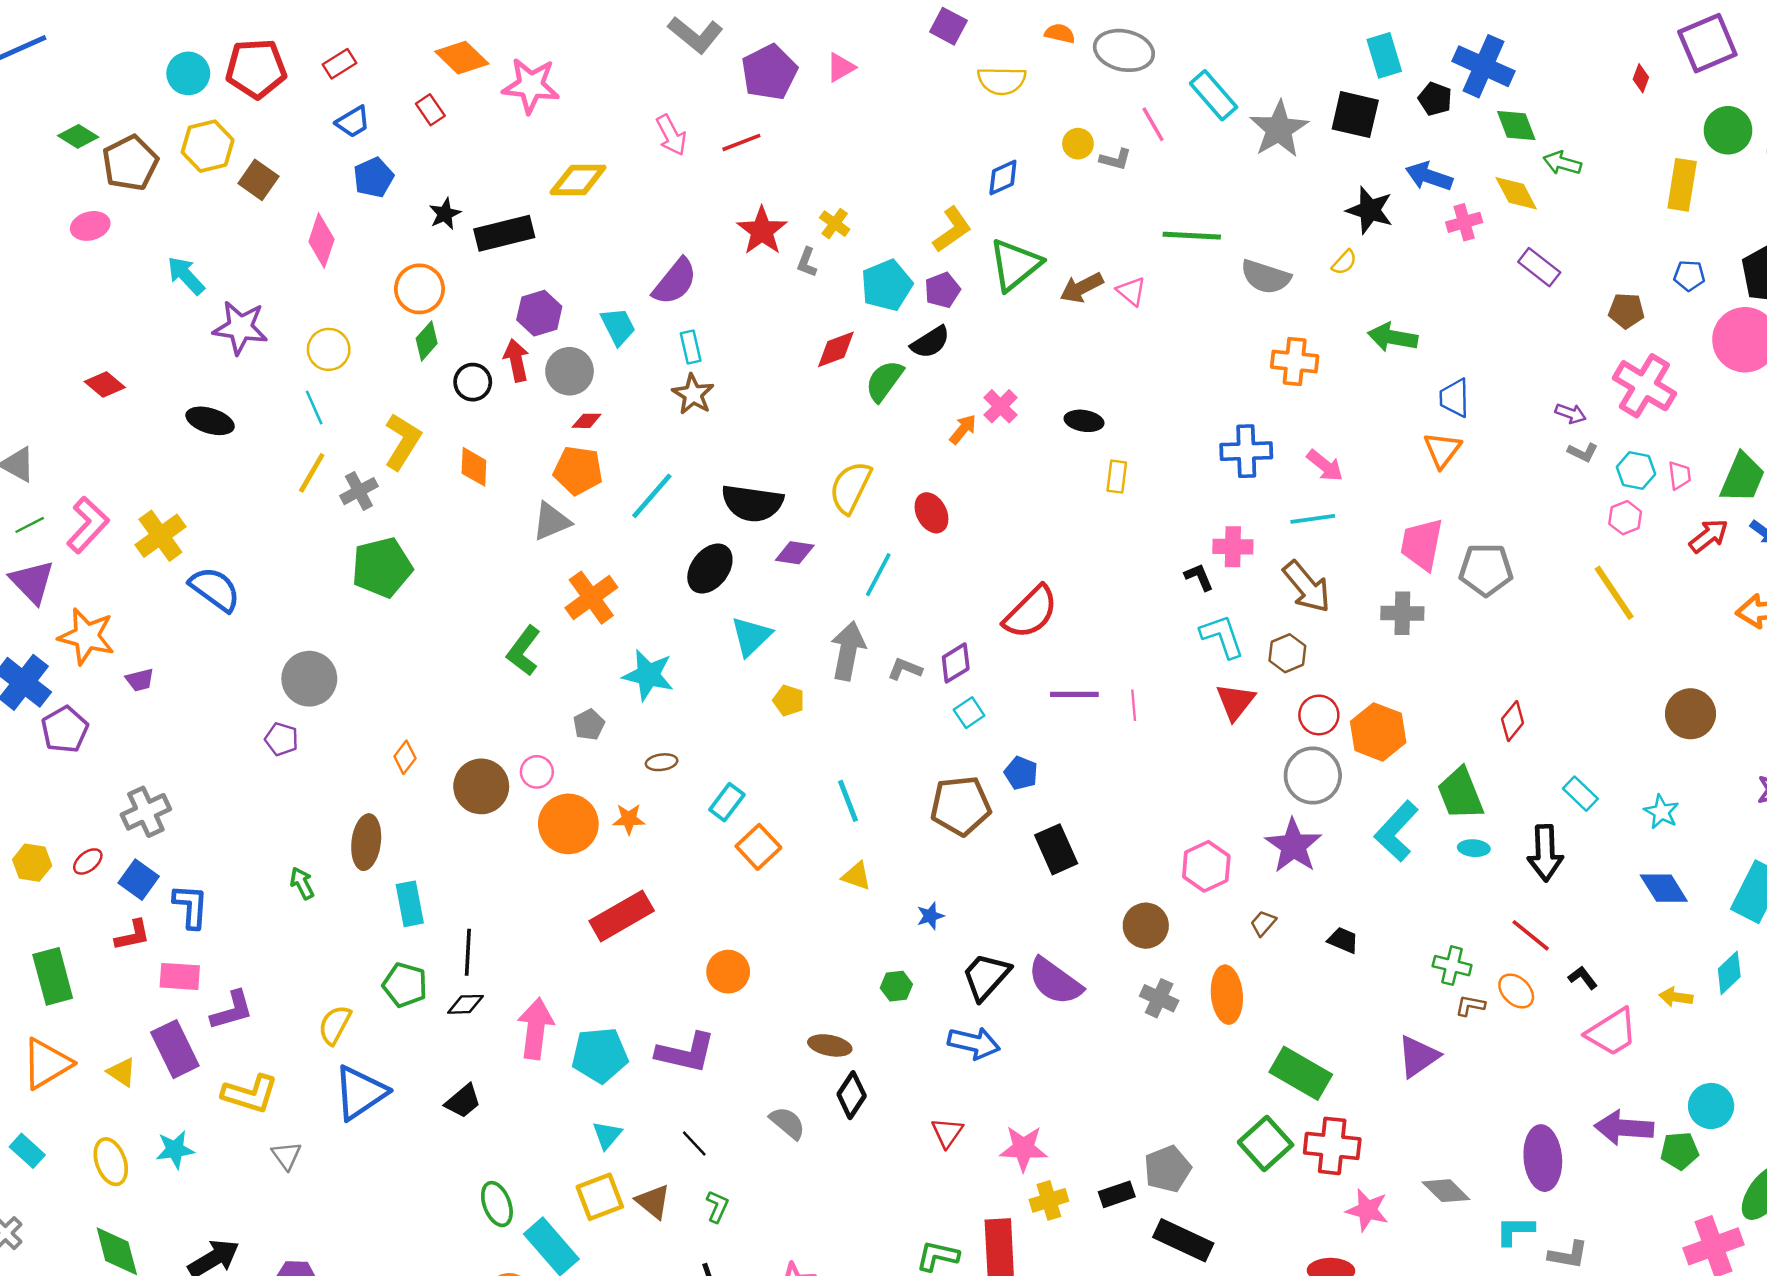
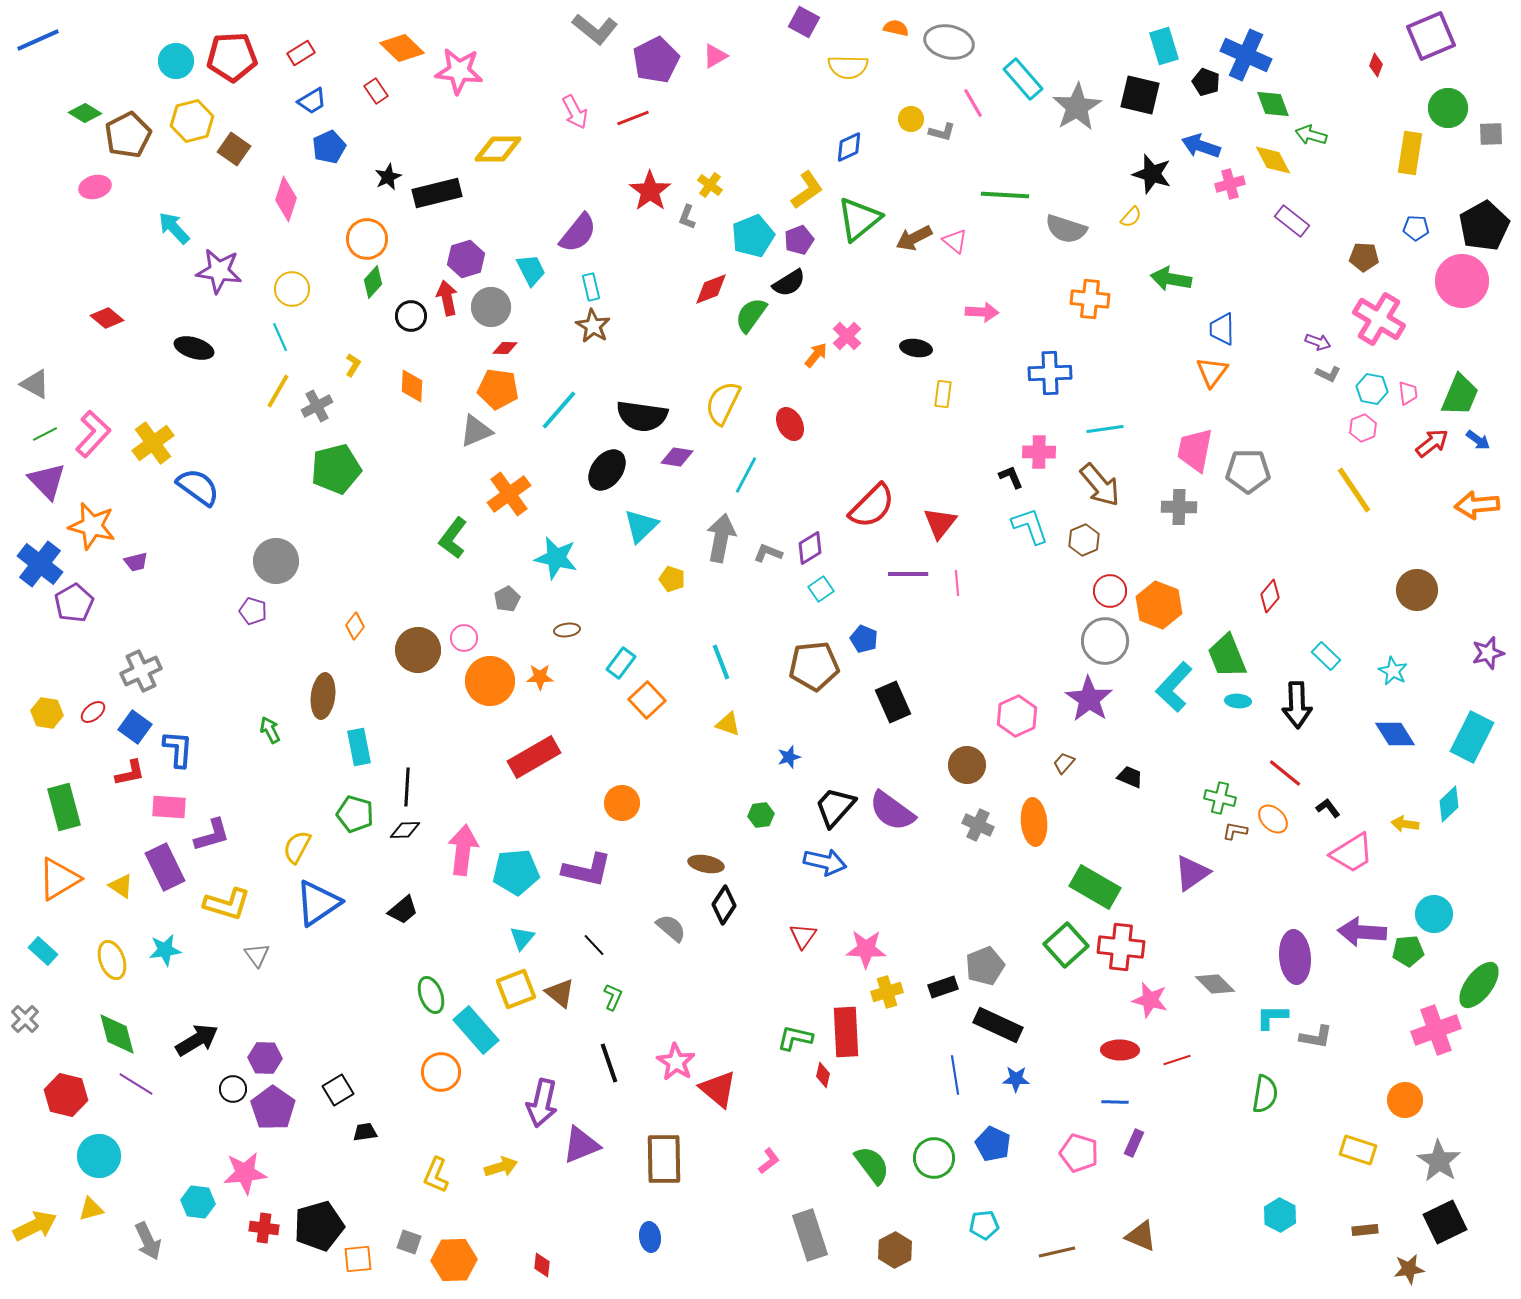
yellow L-shape: (403, 441) -> (353, 365), size x0.5
pink arrow: (1325, 466) -> (982, 312), moved, turned -36
red triangle: (1235, 702) -> (940, 523), moved

